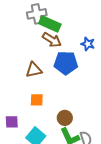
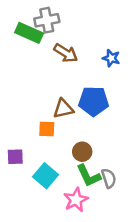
green rectangle: (50, 24) -> (29, 33), moved
blue pentagon: (66, 63) -> (94, 101), moved
brown triangle: (34, 70) -> (63, 109), moved

